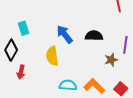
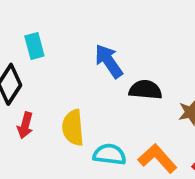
black semicircle: (94, 36) -> (145, 90), moved
yellow semicircle: (52, 56) -> (73, 128), moved

